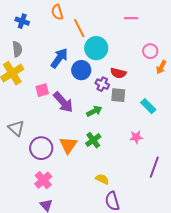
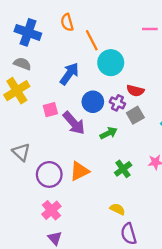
blue cross: (22, 21) -> (28, 32), size x1.6
gray semicircle: (17, 49) -> (22, 64), turned -63
blue circle: (81, 70) -> (93, 102), moved
gray square: (118, 95) -> (135, 115), turned -35
green cross: (93, 140) -> (123, 169), moved
orange triangle: (68, 145) -> (79, 171), turned 30

